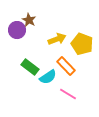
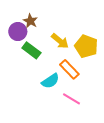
yellow arrow: (57, 39) -> (60, 41), turned 60
green rectangle: (30, 67) -> (31, 50), moved

